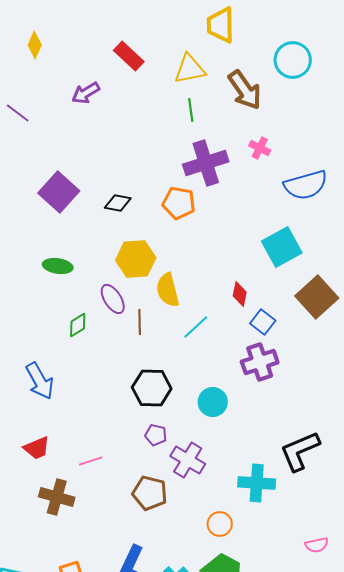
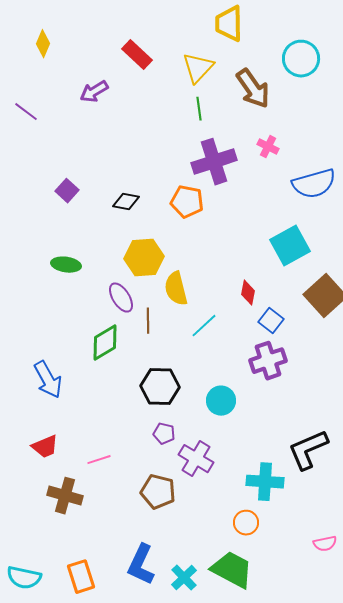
yellow triangle: (190, 69) -> (198, 68), turned -36
purple square: (59, 192) -> (67, 191), size x0.6
green diamond: (78, 325) -> (105, 343), moved, size x1.5
orange circle: (220, 524) -> (246, 523), moved

